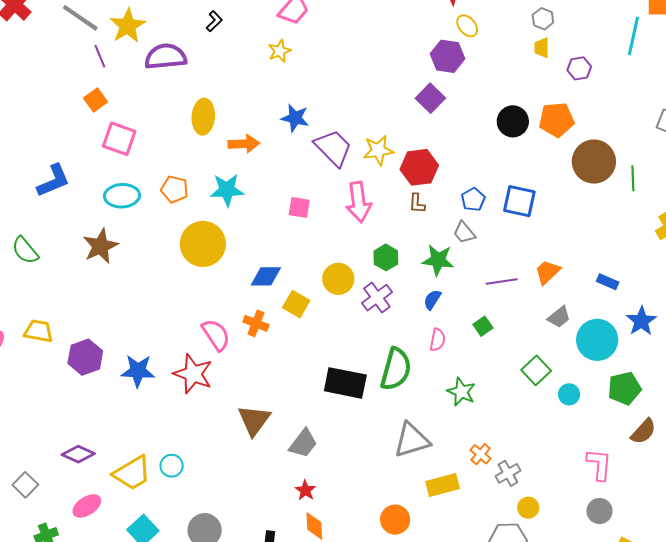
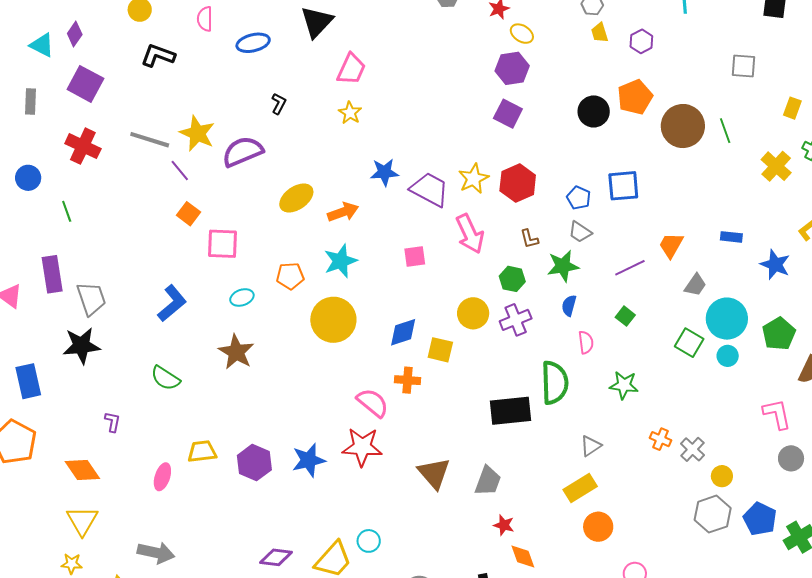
yellow ellipse: (203, 117) -> (296, 198), turned 68
cyan ellipse: (122, 196) -> (242, 297), size x0.7
brown L-shape: (417, 203) -> (529, 239), moved
purple cross: (377, 298) -> (516, 320), turned 32
cyan circle: (597, 340) -> (727, 319), moved
gray triangle: (412, 440) -> (591, 446), size x0.6
yellow rectangle: (443, 485) -> (580, 488), moved

